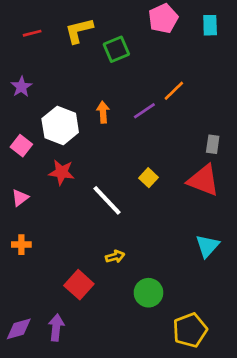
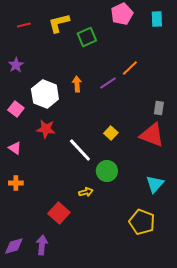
pink triangle: (20, 198) -> (15, 148), turned -48
green circle: (148, 293) -> (107, 171), moved
yellow pentagon: (190, 330) -> (142, 222), moved, turned -30

